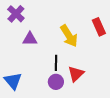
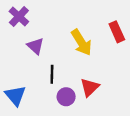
purple triangle: (30, 39) -> (35, 46), turned 42
black line: (56, 63) -> (52, 74), moved

